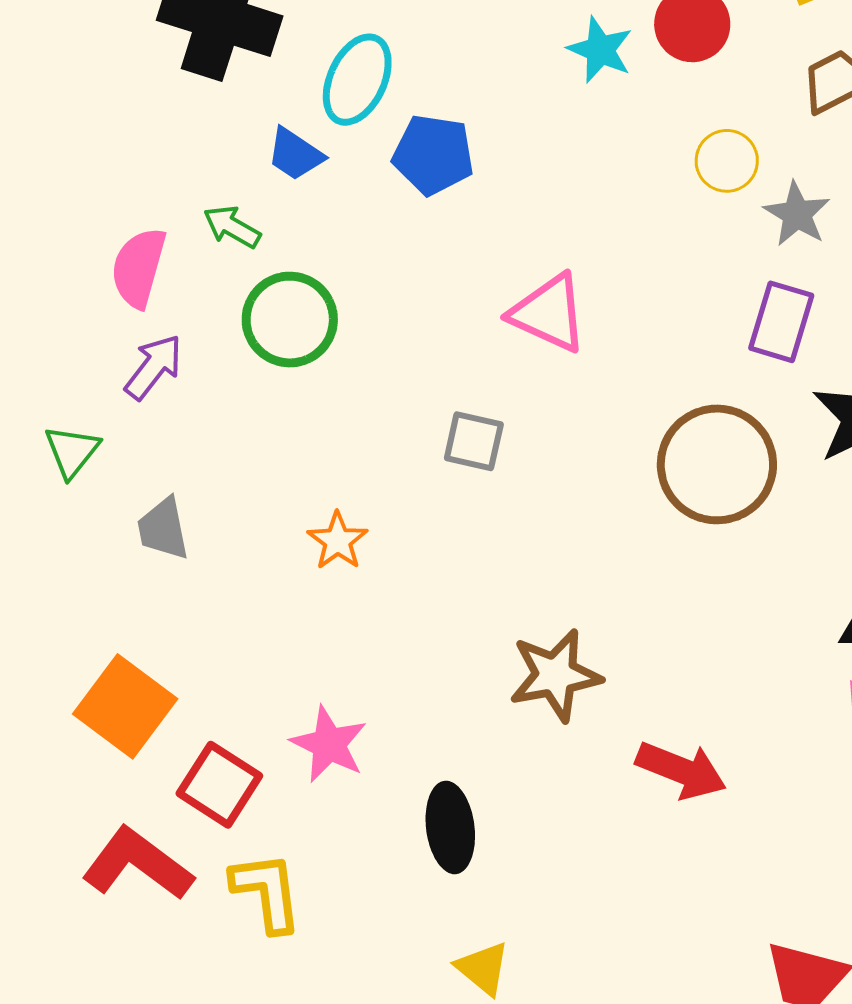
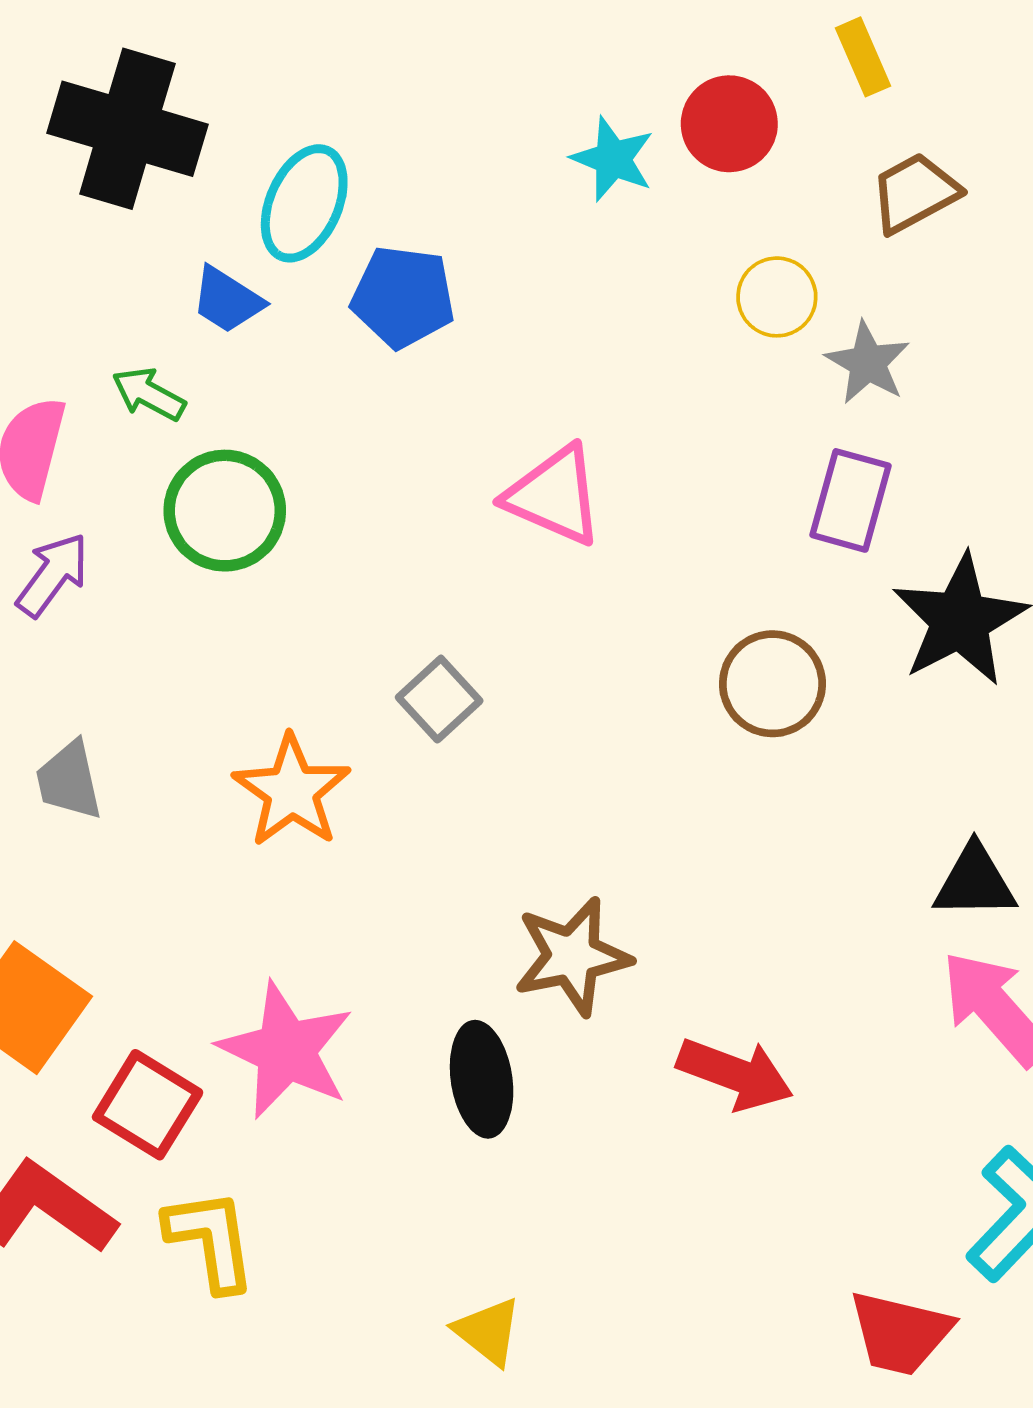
gray square: (474, 441) -> (439, 699), moved, turned 36
brown circle: (717, 464) -> (772, 684), size x0.7
orange star: (338, 541) -> (292, 791), size x1.5
pink star: (329, 744) -> (286, 1050), size x1.4
black ellipse: (450, 827) -> (482, 1079), moved

